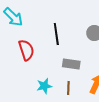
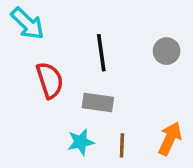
gray rectangle: (71, 64) -> (98, 103), moved

